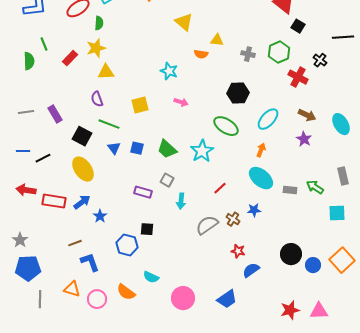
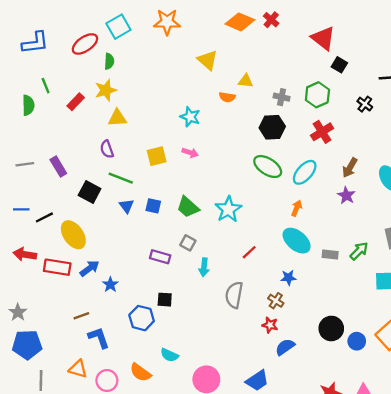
red cross: (298, 77) -> (322, 132), moved, turned 30
black hexagon: (238, 93) -> (272, 127), moved
pink arrow: (181, 102) -> (190, 153), moved
brown arrow: (307, 115) -> (350, 168), turned 96
green ellipse: (226, 126) -> (268, 167), moved
yellow ellipse: (83, 169) -> (73, 235), moved
green arrow: (315, 187) -> (359, 251), turned 102
brown cross: (233, 219) -> (276, 301), moved
gray semicircle: (207, 225) -> (234, 295), turned -45

